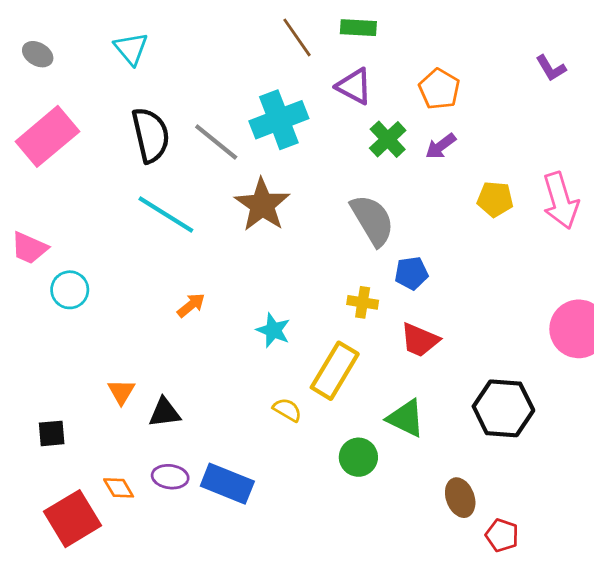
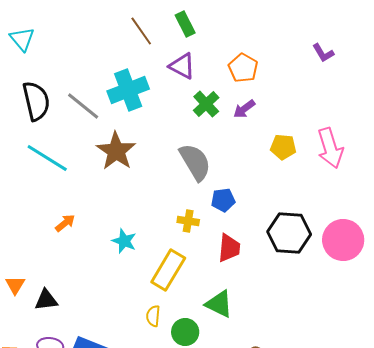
green rectangle: (358, 28) -> (185, 24), turned 60
red trapezoid: (420, 340) -> (229, 248), turned -108
black hexagon: (503, 408) -> (289, 233), moved
yellow semicircle: (287, 410) -> (153, 316), moved, turned -115

